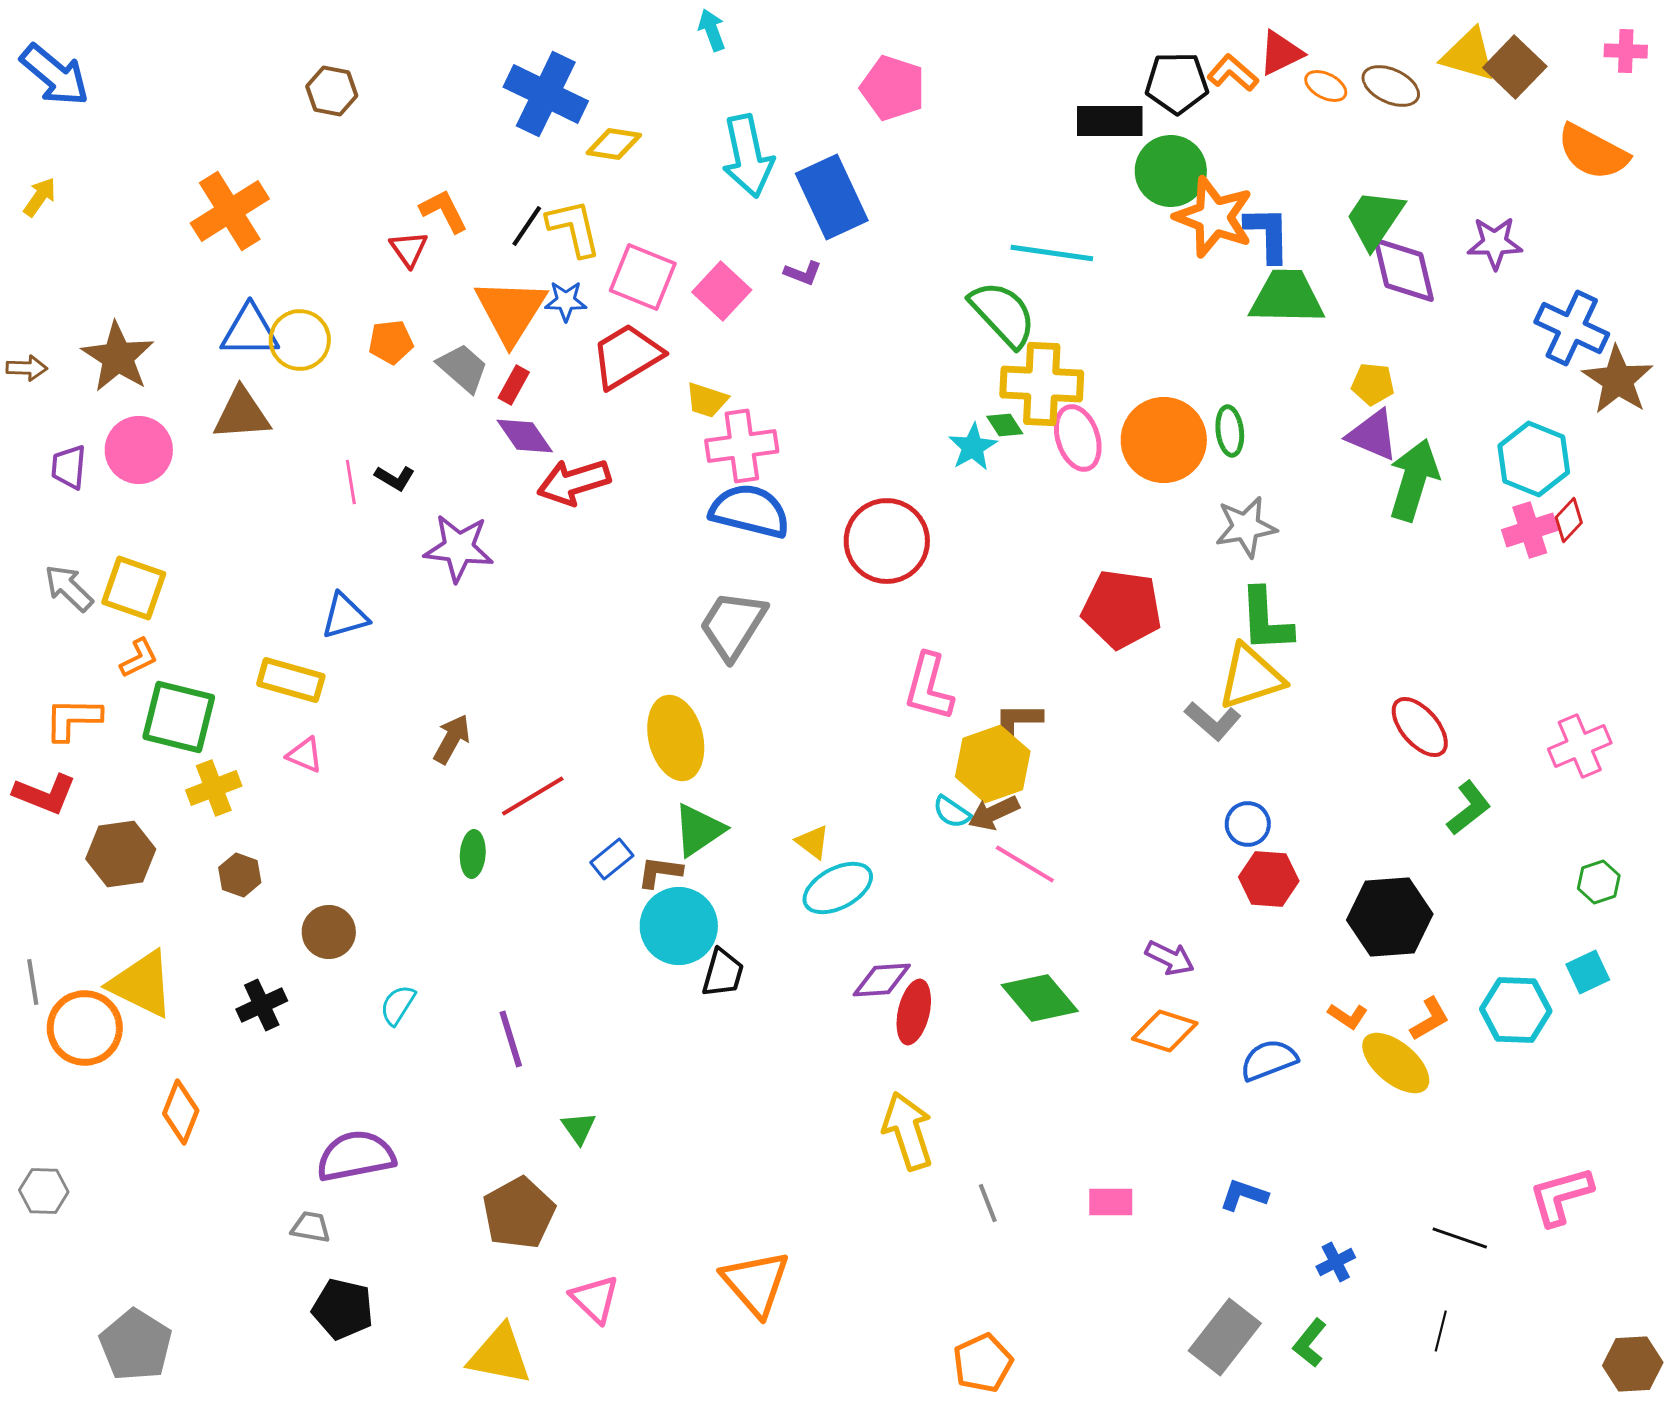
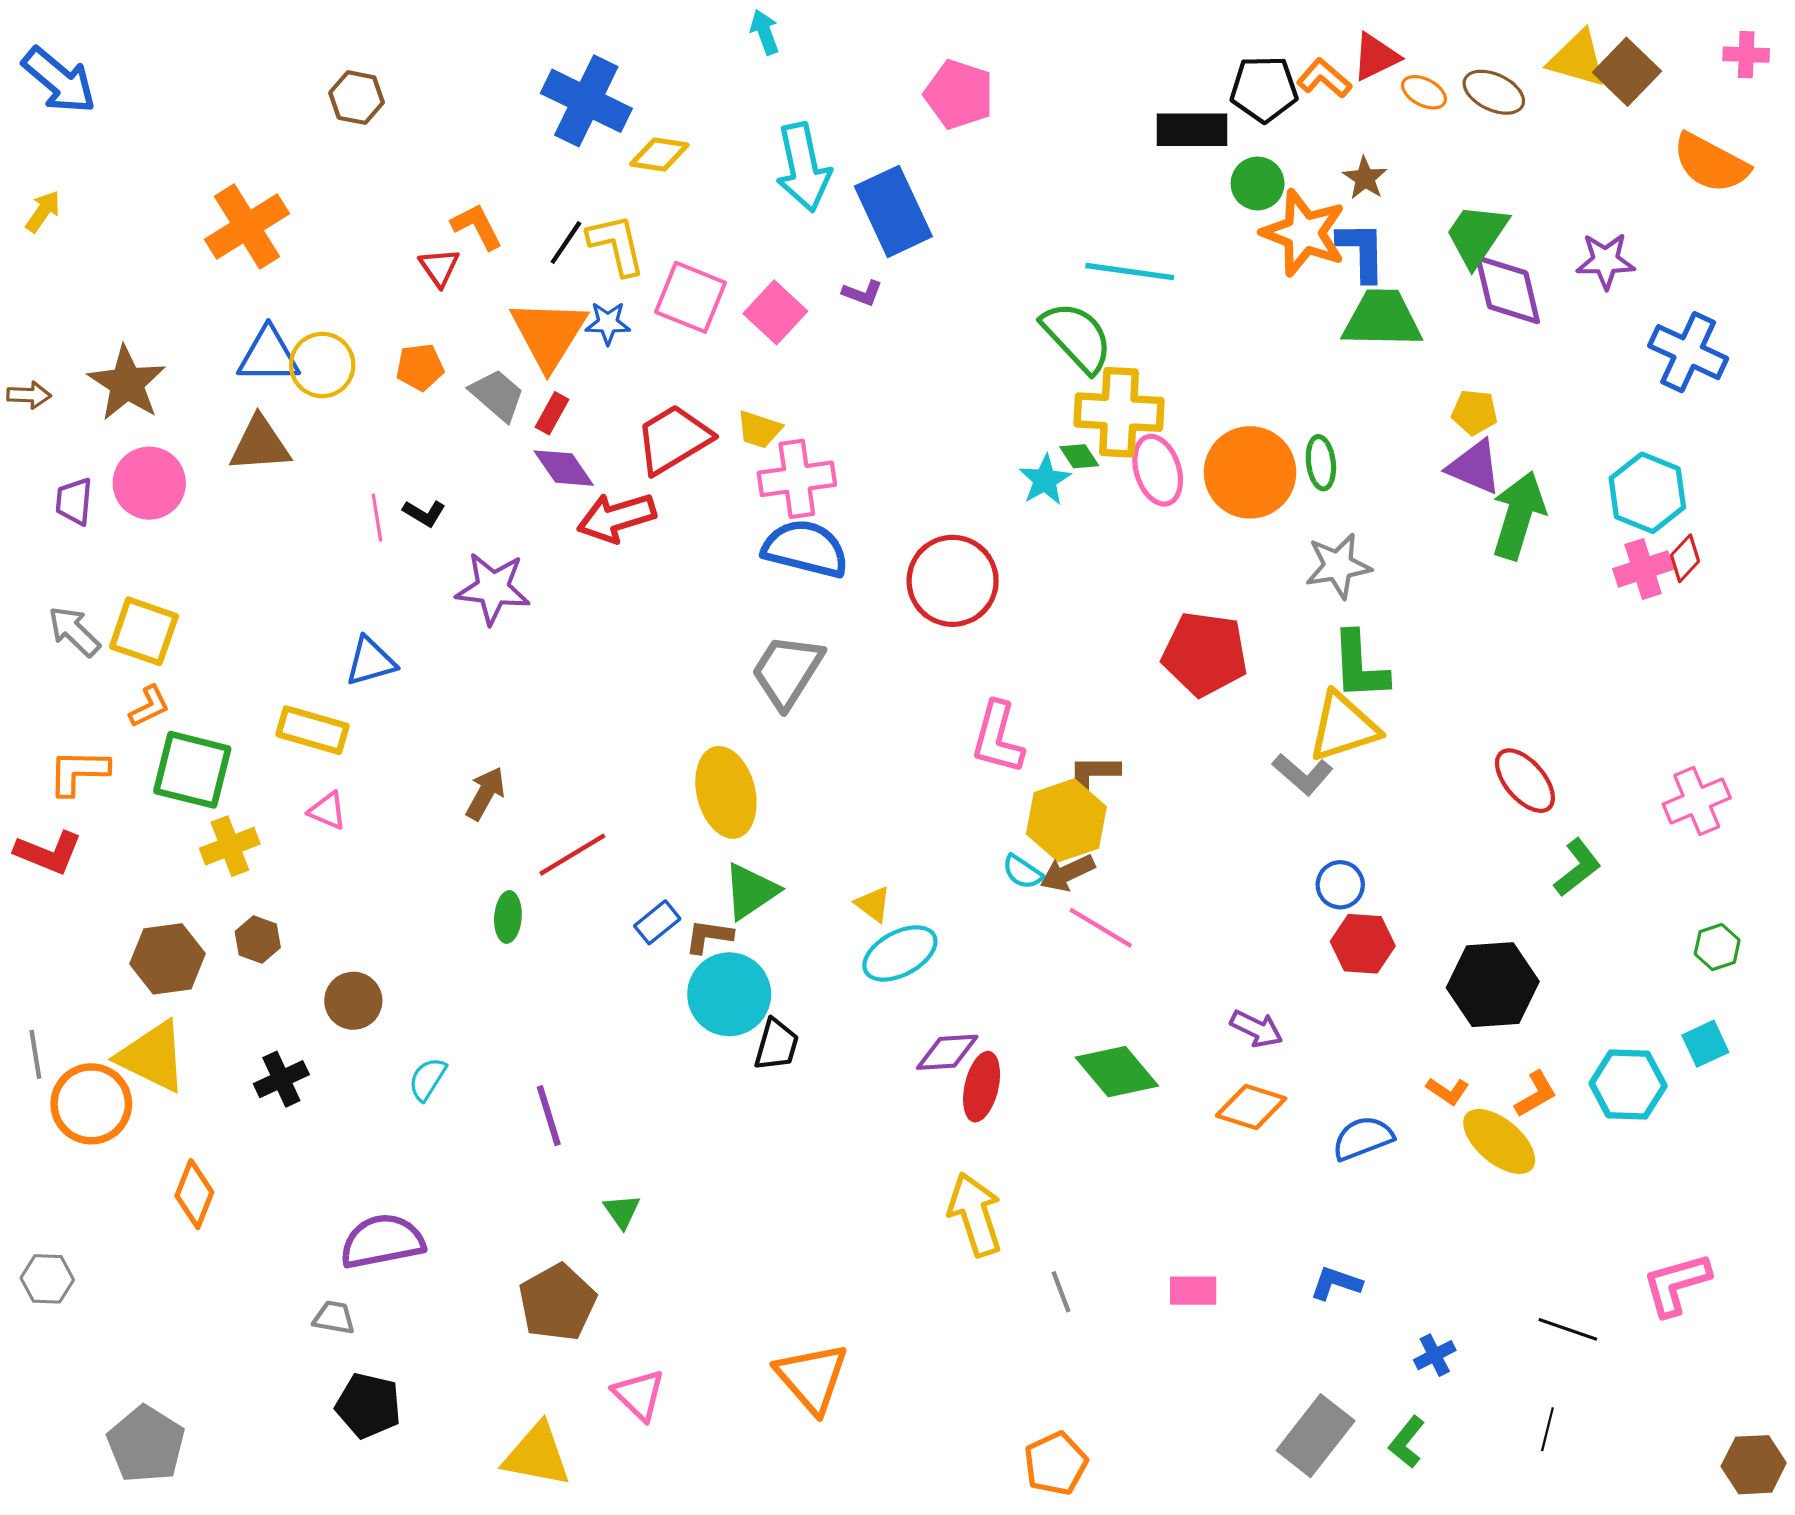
green circle: (1171, 171) -> (1258, 184), size x0.7
red trapezoid: (627, 356) -> (673, 439), moved
brown star: (1618, 380) -> (1365, 178), moved, size x0.6
brown hexagon: (121, 854) -> (168, 959), moved

